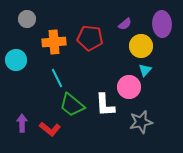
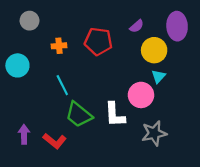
orange cross: (54, 42) -> (59, 46), size x0.6

